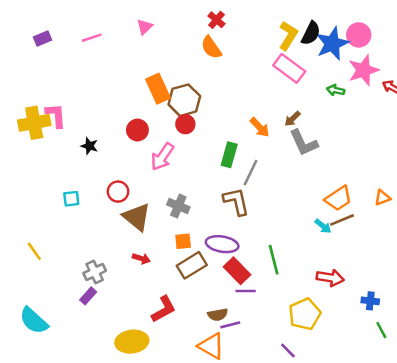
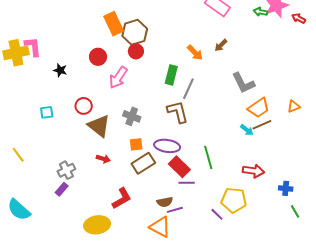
green arrow: (336, 90) -> (260, 12), moved
gray L-shape: (304, 143) -> (243, 83), moved
yellow pentagon: (305, 314) -> (234, 200), turned 30
purple line: (288, 351) -> (217, 214), moved

